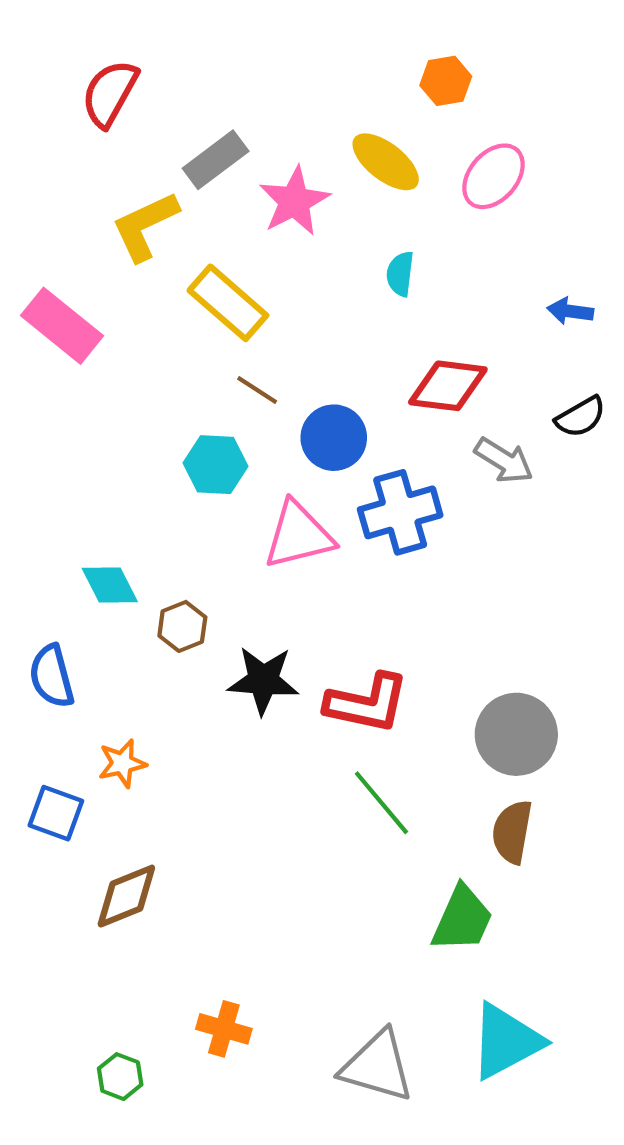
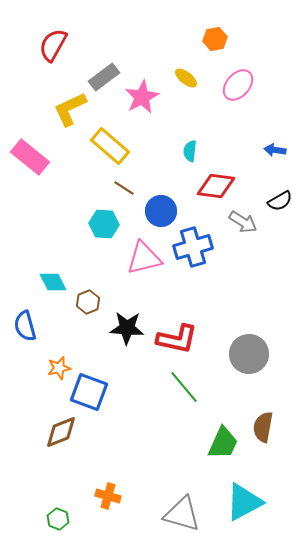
yellow ellipse: (386, 162) -> (186, 78), size x0.7
cyan semicircle: (400, 274) -> (190, 151), moved
blue square: (56, 813) -> (89, 392), moved, size x1.4
brown semicircle: (512, 832) -> (263, 427), moved

